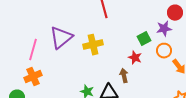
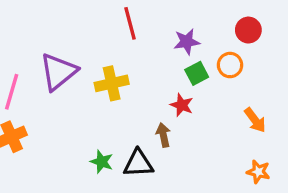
purple star: (164, 29) -> (187, 42), moved
orange circle: (164, 51) -> (230, 65), moved

